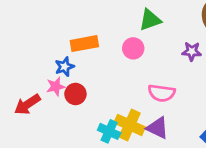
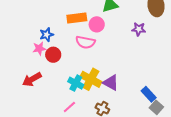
orange rectangle: (84, 44) -> (77, 18), moved
pink semicircle: (162, 93) -> (85, 42), moved
red arrow: (27, 104) -> (32, 79), moved

